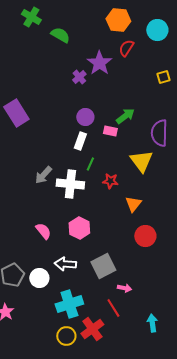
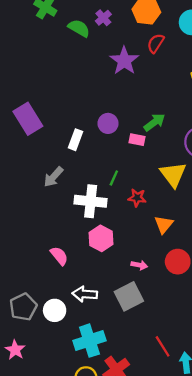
purple cross: (79, 77) -> (103, 18), moved
white rectangle: (80, 141) -> (75, 140), moved
gray arrow: (43, 175) -> (53, 177), moved
pink hexagon: (79, 228) -> (101, 238), moved
pink arrow: (124, 288) -> (139, 265), moved
red line: (113, 308) -> (163, 346), moved

